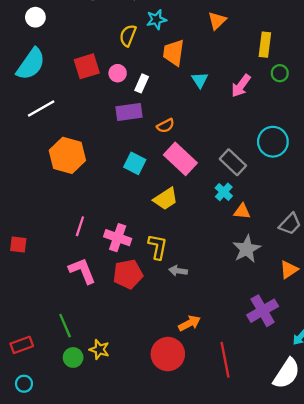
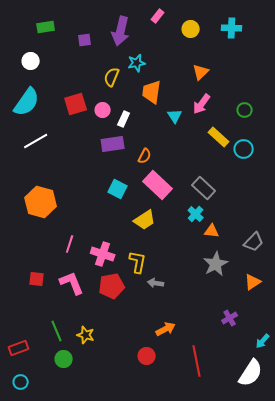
orange triangle: (217, 21) -> (201, 72), moved
yellow rectangle: (265, 45) -> (219, 137), moved, turned -55
pink arrow: (241, 86) -> (202, 104), moved
orange semicircle: (166, 126) -> (145, 156), turned -35
cyan circle: (273, 142) -> (244, 149), moved, size x0.7
orange hexagon: (67, 155) -> (41, 202), moved
red square: (18, 244) -> (37, 279), moved
purple cross: (263, 311) -> (230, 318), size x0.6
yellow star: (99, 349) -> (86, 335), moved
red circle: (168, 354) -> (147, 356), size x0.6

